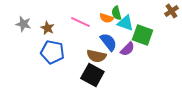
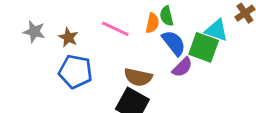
orange semicircle: (106, 18) -> (152, 23), turned -96
cyan triangle: (125, 23) -> (216, 30), moved
blue semicircle: (108, 42) -> (174, 43), moved

